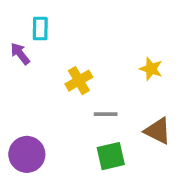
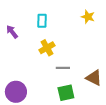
cyan rectangle: (40, 29) -> (42, 21), moved
yellow star: (151, 69) -> (88, 17), moved

